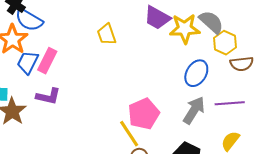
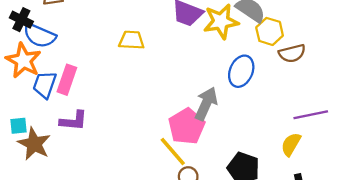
yellow trapezoid: (107, 34) -> (132, 40), turned 120
purple line: (230, 103) -> (311, 115), moved
gray arrow: (194, 110) -> (206, 104), moved

